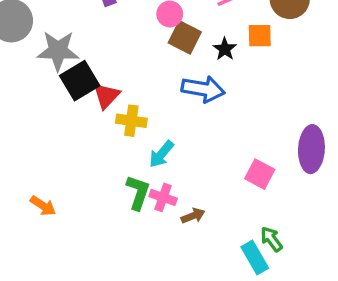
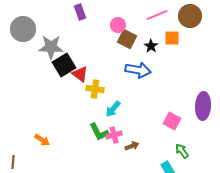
red triangle: (106, 96) -> (80, 74), turned -36
green L-shape: (138, 192) -> (99, 132), turned 135
pink cross: (163, 197) -> (114, 135), turned -35
green arrow: (271, 239) -> (182, 151), moved

